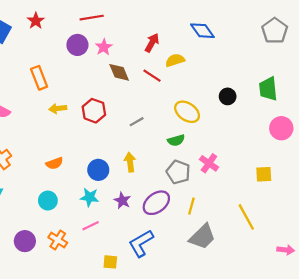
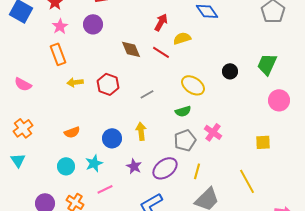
pink star: (104, 47) -> (60, 26), moved
green trapezoid: (268, 89) -> (267, 64), turned 30
gray pentagon: (178, 172) -> (185, 140), turned 30
cyan star: (90, 197) -> (94, 163), moved, turned -30

